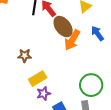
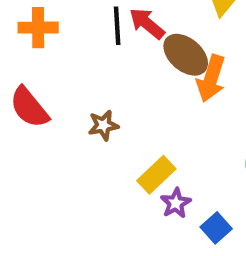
brown star: (25, 56) -> (103, 125), moved

